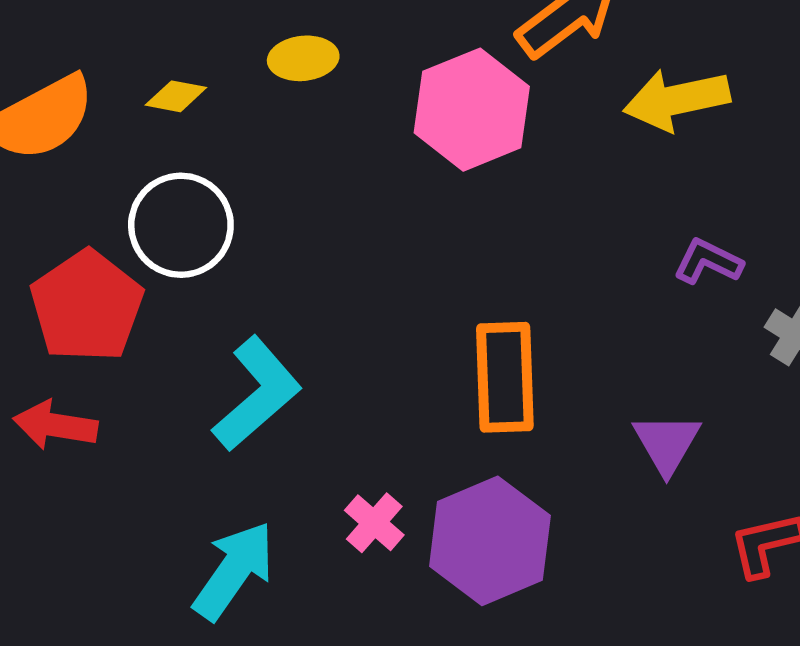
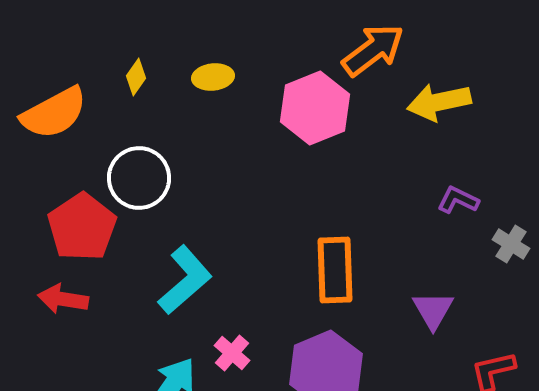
yellow diamond: (176, 96) -> (136, 77), moved, turned -66
pink cross: (374, 523) -> (232, 353), moved

